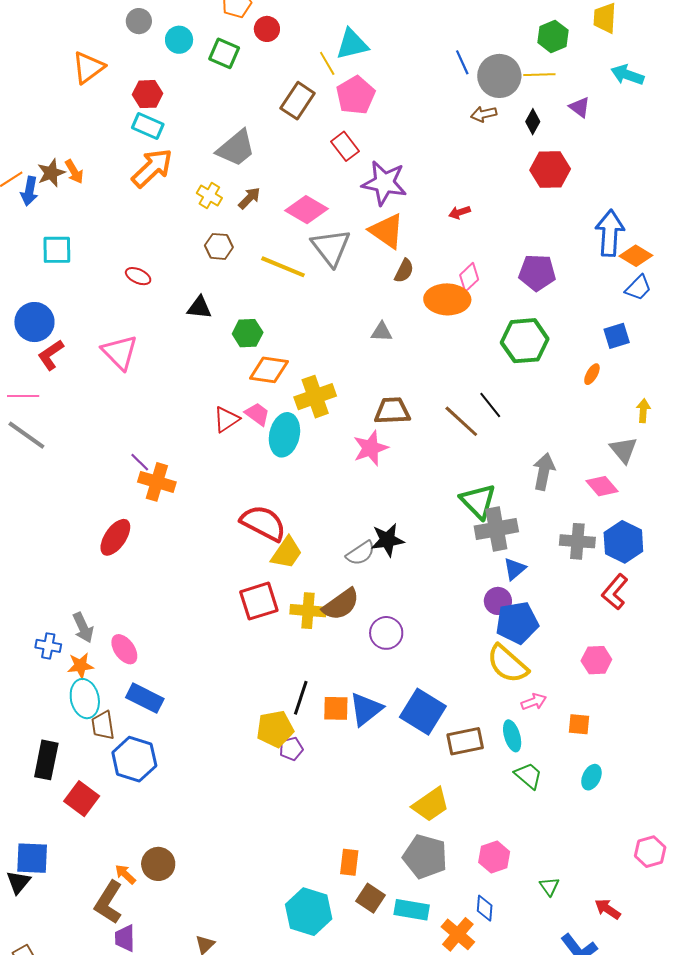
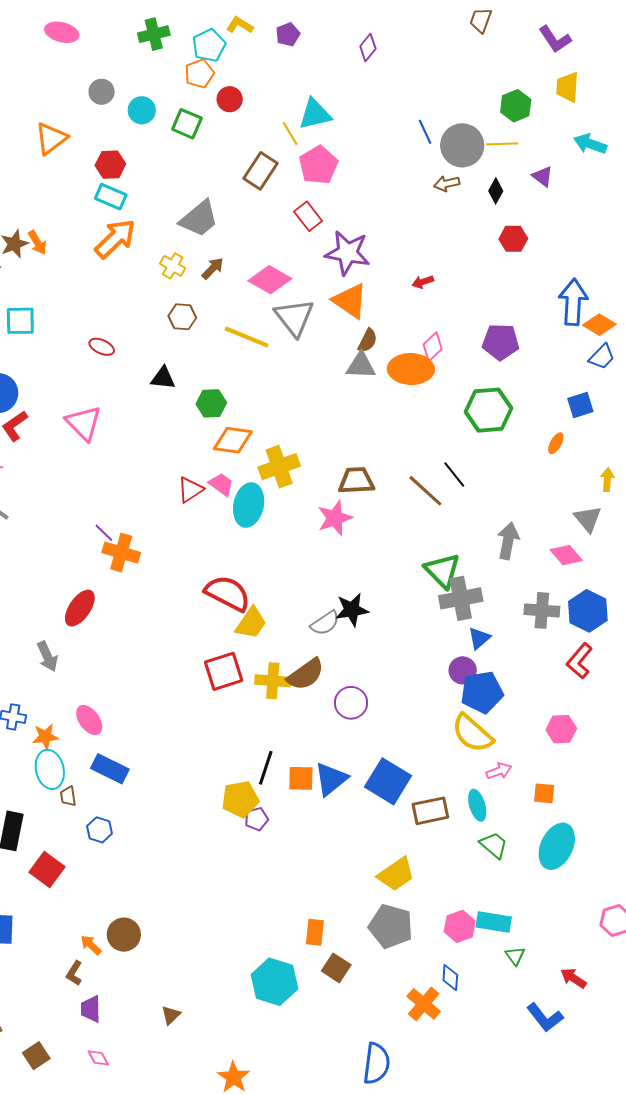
red hexagon: (550, 169) -> (513, 239), size x0.7
gray triangle: (382, 332) -> (361, 366), moved, size x1.4
gray arrow: (83, 628) -> (47, 656), moved
brown trapezoid: (103, 725) -> (68, 796), size x0.7
blue hexagon: (134, 759) -> (100, 830), size x0.6
cyan ellipse: (591, 777) -> (557, 846), size x1.8
brown L-shape: (109, 902) -> (74, 973), size x0.6
cyan rectangle: (412, 910) -> (494, 922), moved

